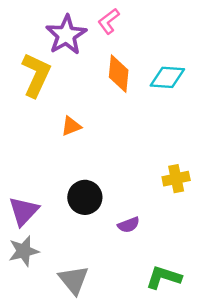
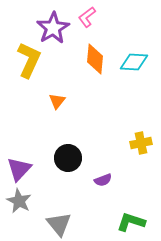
orange triangle: (71, 126) -> (57, 101), turned -30
gray star: (24, 251) -> (19, 201), turned -30

